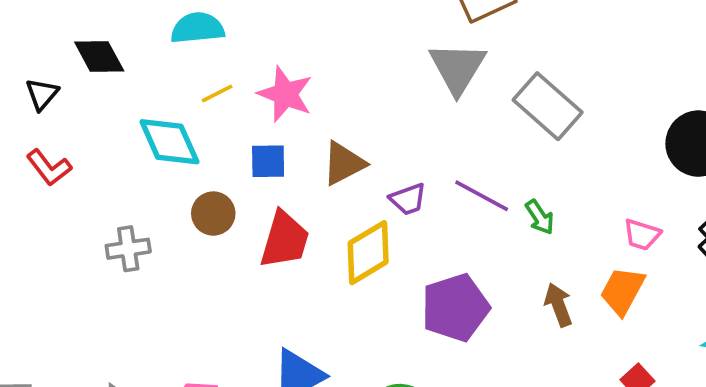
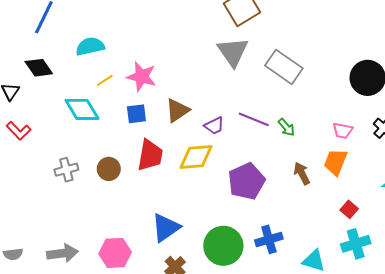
brown circle: (213, 214) -> (109, 169), moved
yellow diamond: (368, 253) -> (196, 157), turned 33

